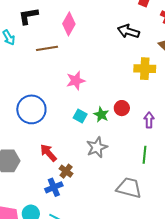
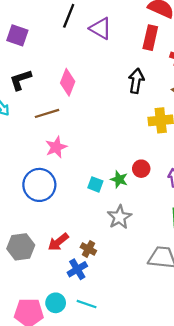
black arrow: (128, 31) -> (136, 81), turned 90
pink star: (76, 81) -> (56, 147), moved
red arrow: (48, 153) -> (58, 242), moved, turned -78

